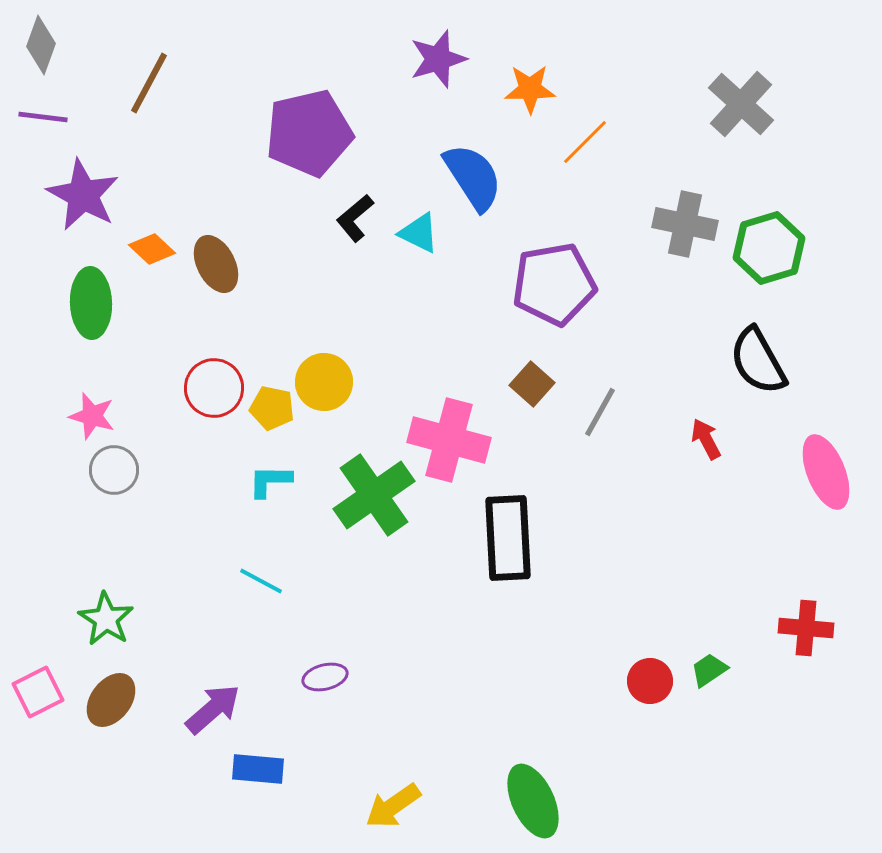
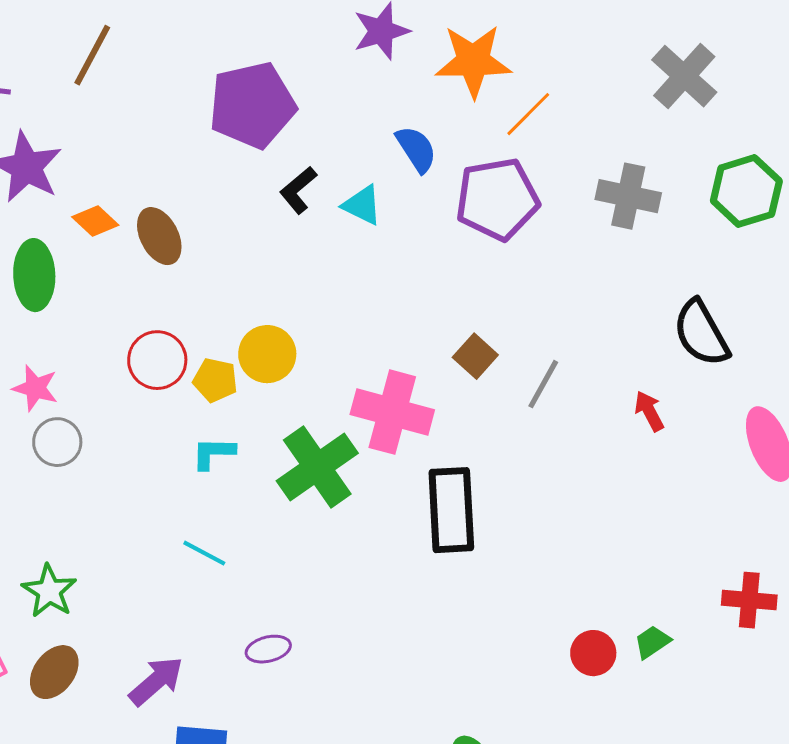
orange star: (530, 89) -> (473, 61), size x1.5
blue semicircle: (473, 177) -> (416, 149), size x0.7
green hexagon: (769, 248) -> (746, 191), moved
purple pentagon: (554, 284) -> (497, 199), moved

